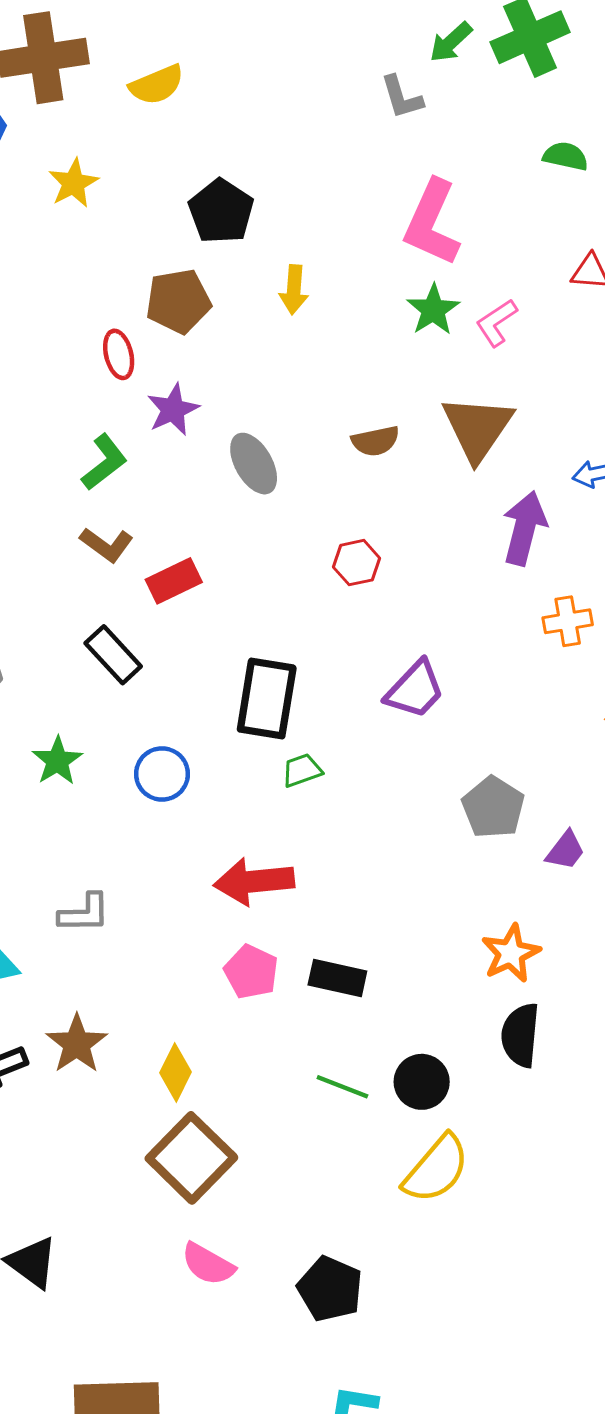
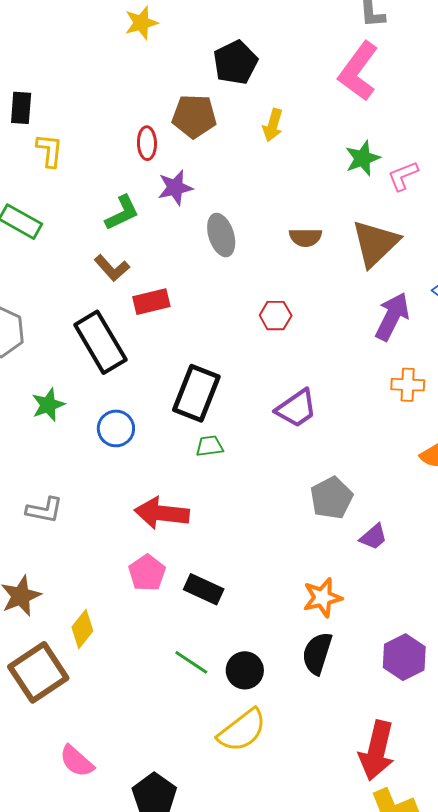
pink L-shape: (432, 223) -> (358, 71), moved
black rectangle: (113, 655) -> (100, 342), size x1.5
brown square: (191, 1158) -> (38, 672), moved

